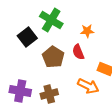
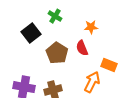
green cross: (51, 20) -> (55, 16), size x0.6
orange arrow: (88, 86) -> (92, 82), turned -90

